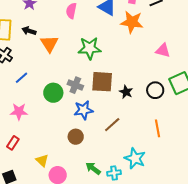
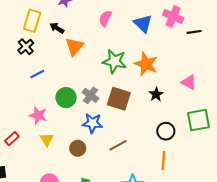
orange star: (132, 22) -> (146, 64), moved
black circle: (155, 90) -> (166, 131), moved
black star: (126, 92) -> (156, 94), moved
pink star: (19, 112) -> (38, 115), moved
yellow triangle: (42, 160) -> (47, 139), moved

